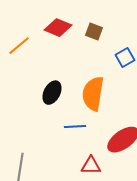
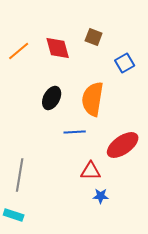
red diamond: (58, 28) -> (58, 48), moved, turned 52

